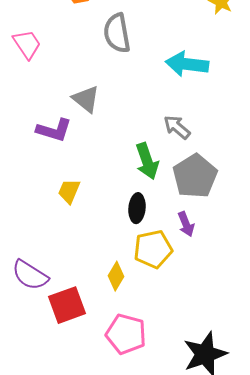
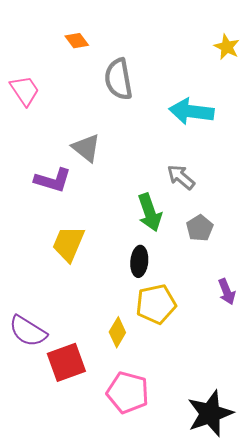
gray pentagon: (195, 176) -> (200, 228), size x0.6
yellow trapezoid: (69, 191) -> (68, 244), size x1.4
purple arrow: (186, 224) -> (227, 292), moved

